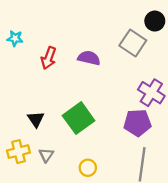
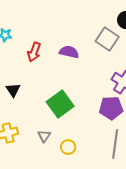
black triangle: (36, 119) -> (13, 90), moved
gray triangle: (46, 155) -> (44, 136), moved

